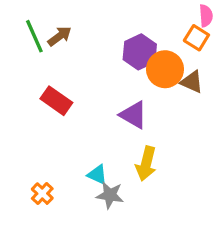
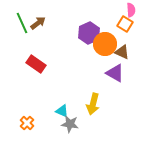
purple triangle: (134, 115) -> (115, 73), moved

